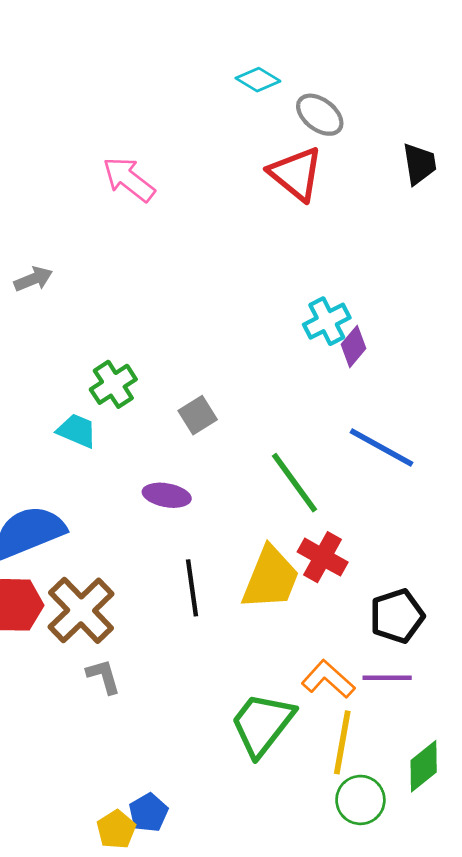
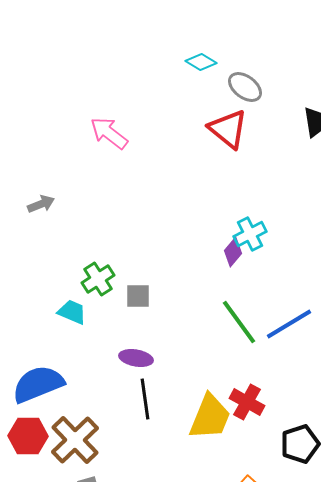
purple diamond: (353, 346) -> (233, 252), moved
gray square: (198, 415) -> (138, 296), moved, turned 32
blue line: (382, 448) -> (289, 324), turned -60
green line: (294, 483) -> (239, 322), moved
black line: (192, 588) -> (145, 399), moved

